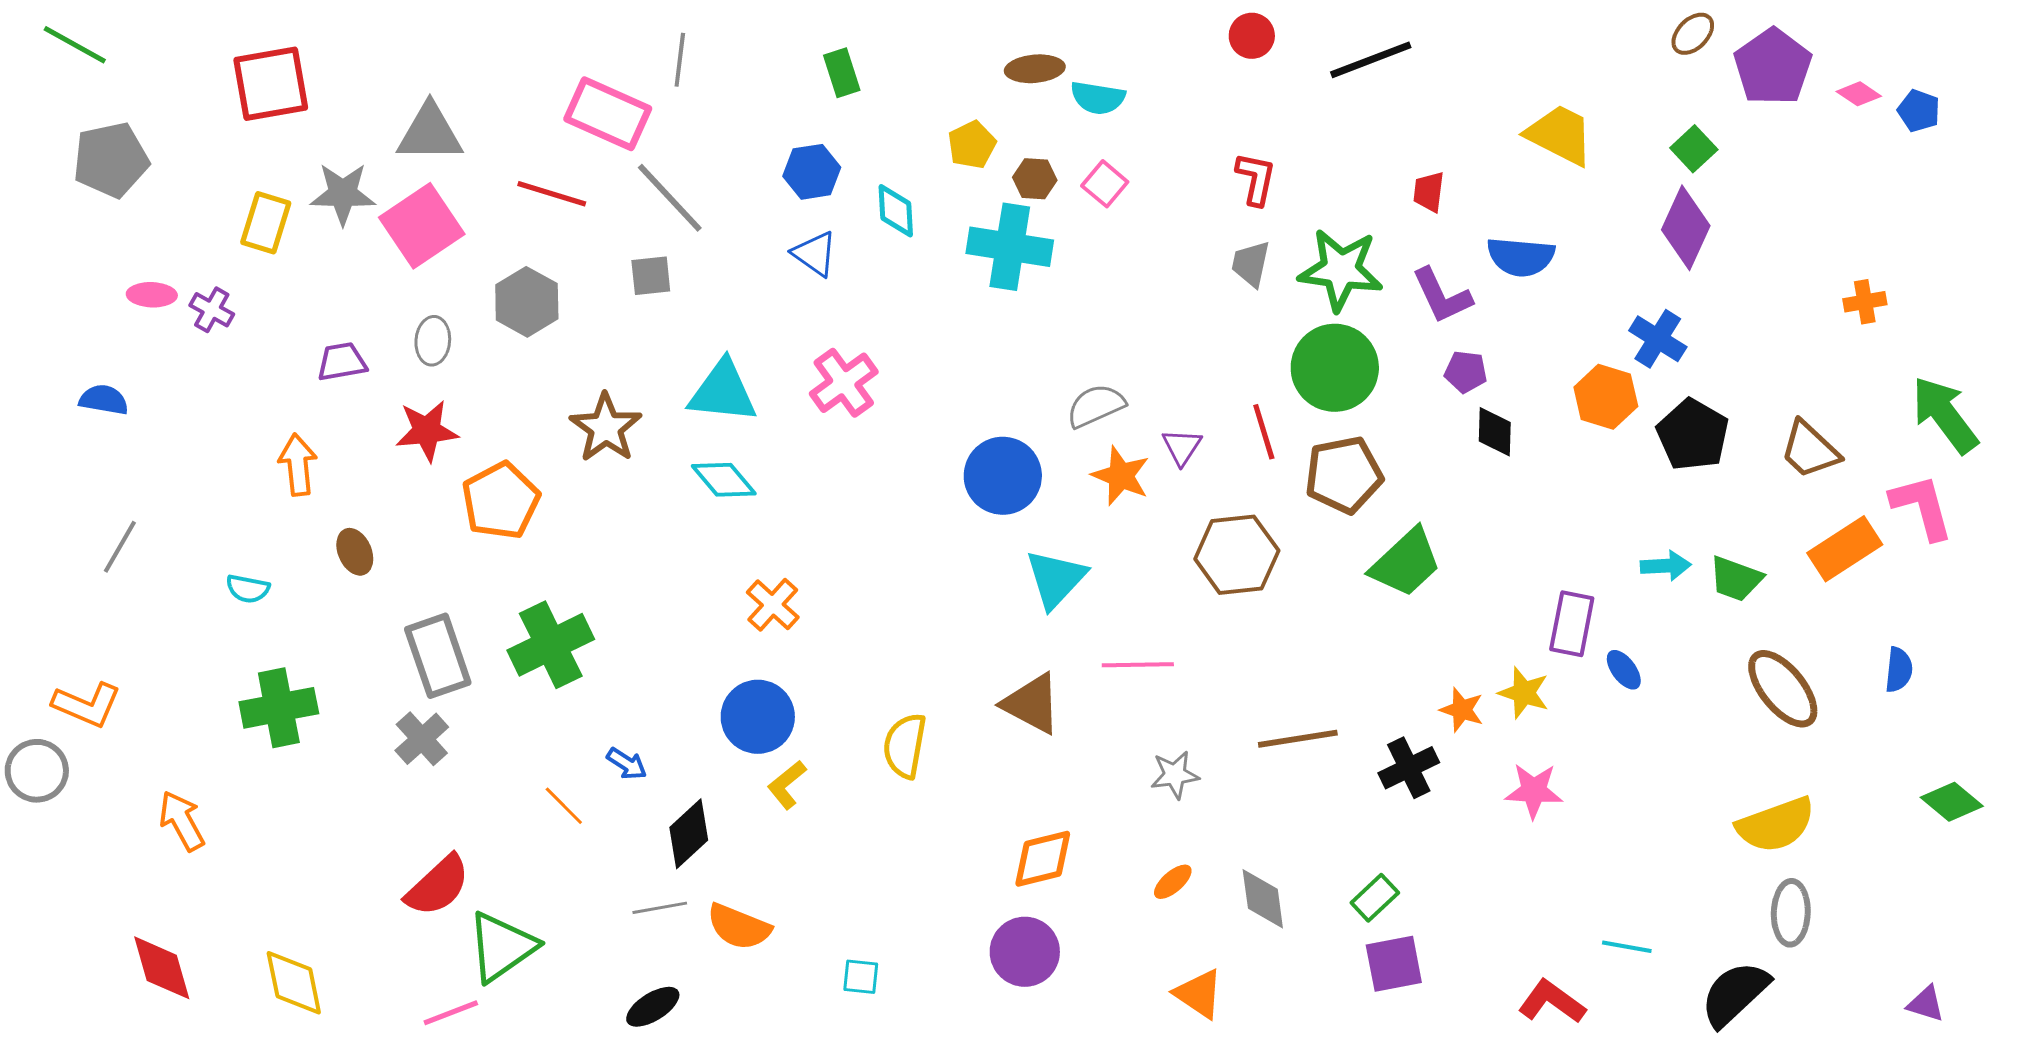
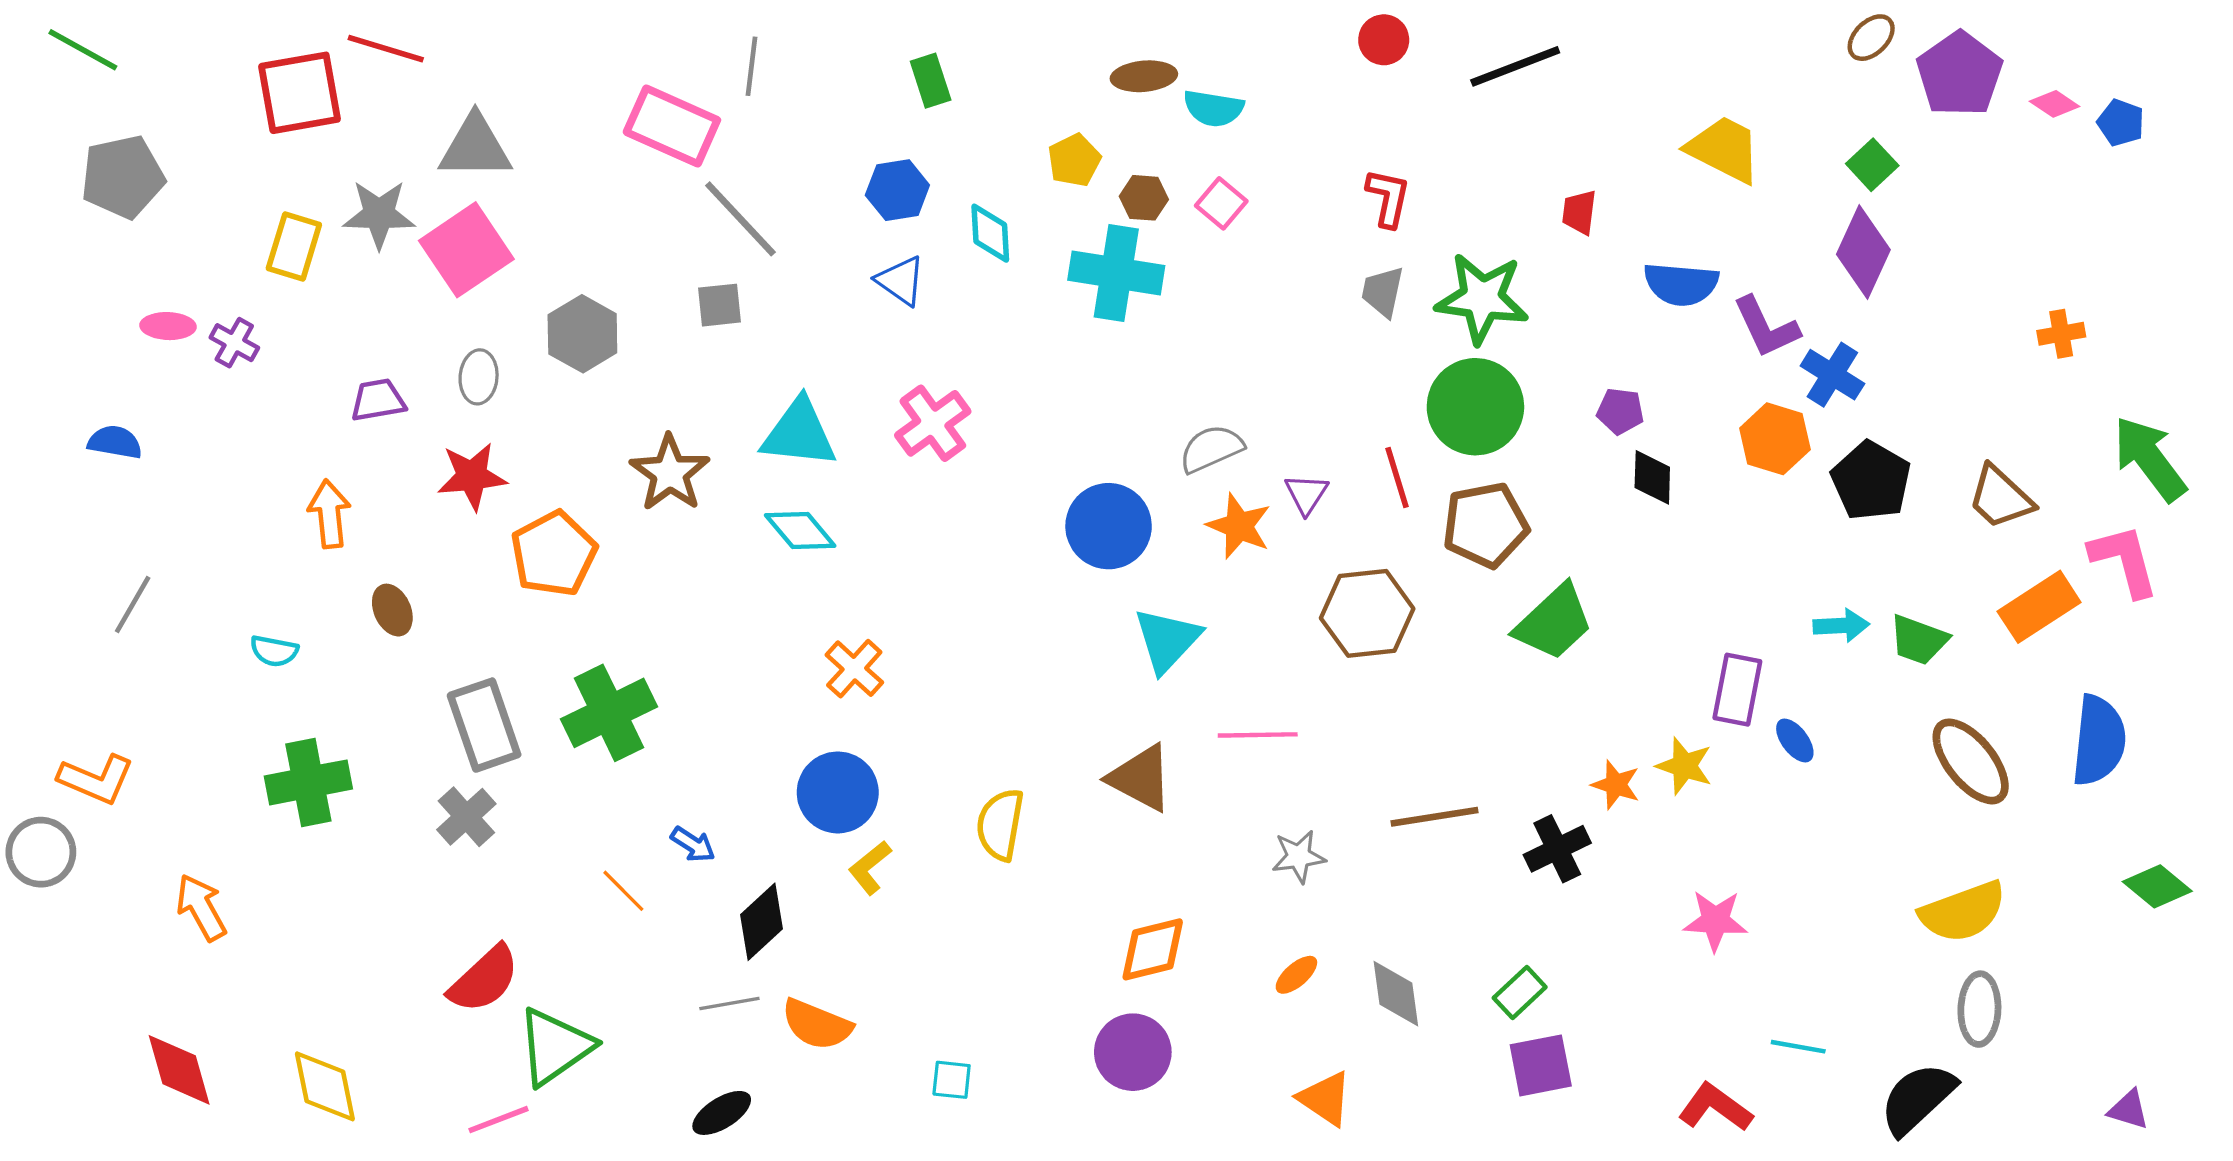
red line: (552, 194) -> (386, 49), moved
purple L-shape: (1442, 296) -> (1766, 327), moved
blue semicircle: (1899, 670) -> (2099, 740), size x1.8
pink star: (1534, 791) -> (1715, 921), moved

